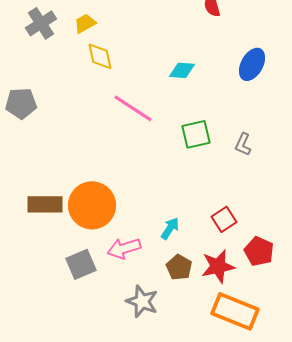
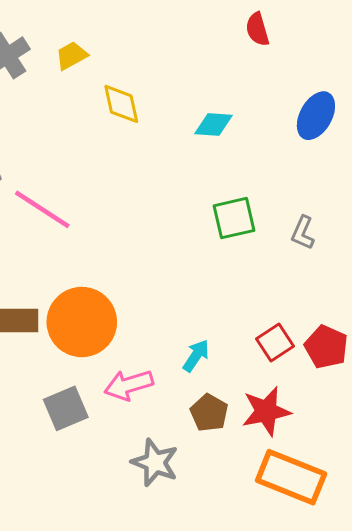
yellow diamond: (100, 56) -> (121, 104), moved
pink line: (133, 108) -> (42, 209), moved
red pentagon: (259, 251) -> (326, 347), moved

